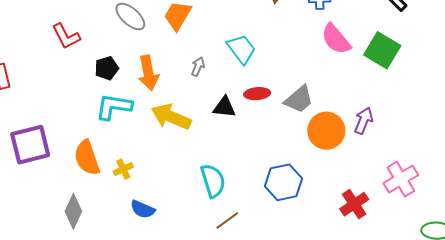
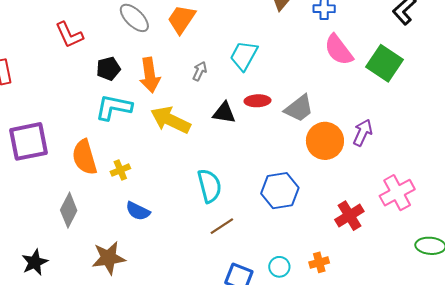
cyan trapezoid: (241, 49) -> (244, 56), turned -116

